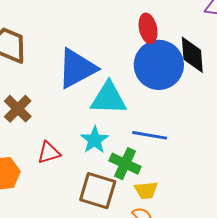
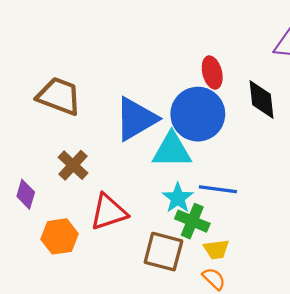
blue circle: (159, 65) -> (198, 114), moved
cyan star: (95, 140) -> (178, 198), moved
red triangle: (49, 153) -> (109, 212), size x1.5

